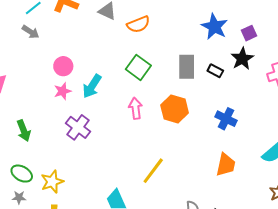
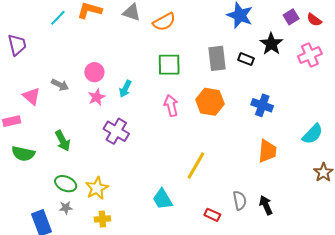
gray arrow: (31, 32) -> (60, 85), moved
purple square: (249, 33) -> (291, 17), moved
green square: (138, 67) -> (169, 65), turned -30
cyan arrow: (92, 86) -> (125, 89), size x0.7

